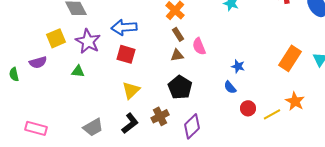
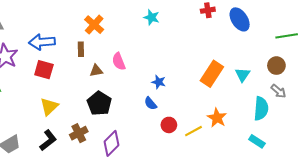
brown rectangle: (178, 34) -> (81, 49), moved, turned 32

